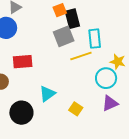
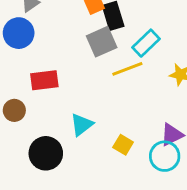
cyan rectangle: (95, 39) -> (146, 43), turned 54
cyan circle: (106, 78) -> (165, 156), moved

